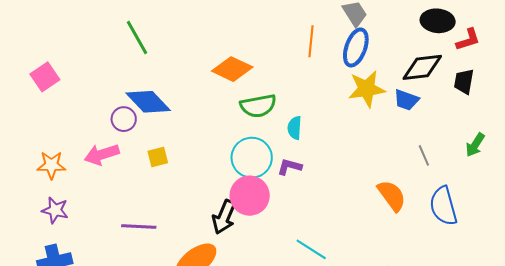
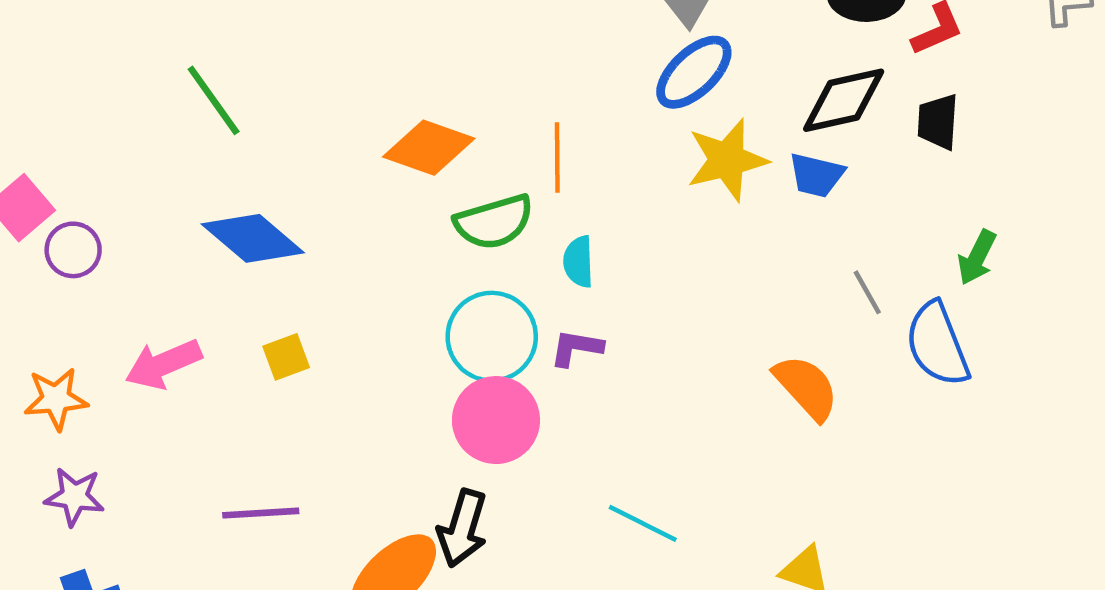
orange line: (311, 41) -> (557, 158), moved
blue ellipse: (356, 48) -> (694, 72), turned 33
purple circle: (124, 119) -> (73, 250), moved
blue semicircle: (443, 206) -> (937, 344), moved
black arrow: (224, 217) -> (462, 528), moved

